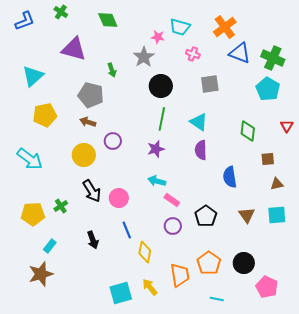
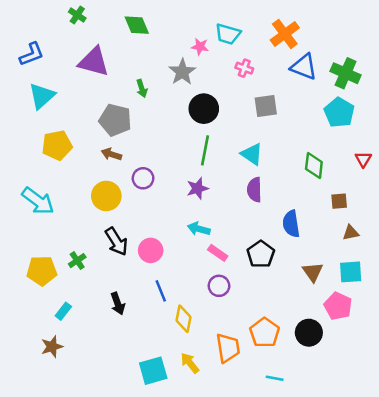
blue L-shape: (25, 21) -> (32, 54), moved
black pentagon: (206, 216) -> (261, 254), moved
brown star: (41, 274) -> (52, 347), size x0.7
pink pentagon: (267, 287) -> (338, 306), moved

